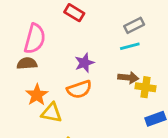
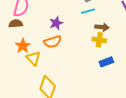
brown arrow: (128, 78) -> (102, 27), moved
yellow triangle: (52, 113) -> (33, 58), turned 35

